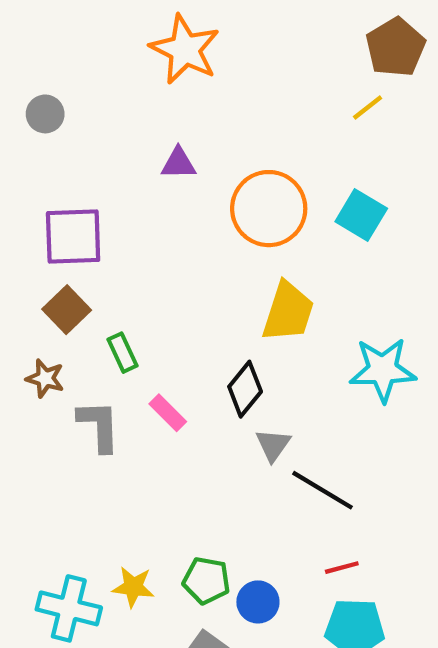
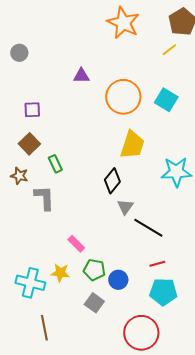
orange star: (185, 49) -> (123, 23), moved
purple square: (73, 236) -> (32, 110), size x0.6
pink rectangle: (168, 413) -> (76, 244), moved

